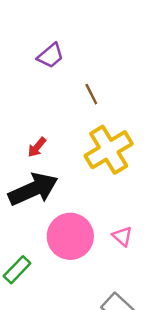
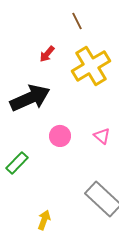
red arrow: (37, 147) -> (47, 54), moved
pink circle: (70, 236) -> (60, 136), size x0.6

